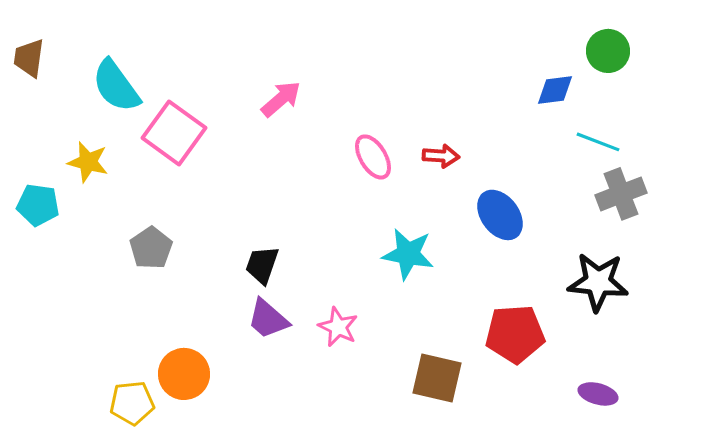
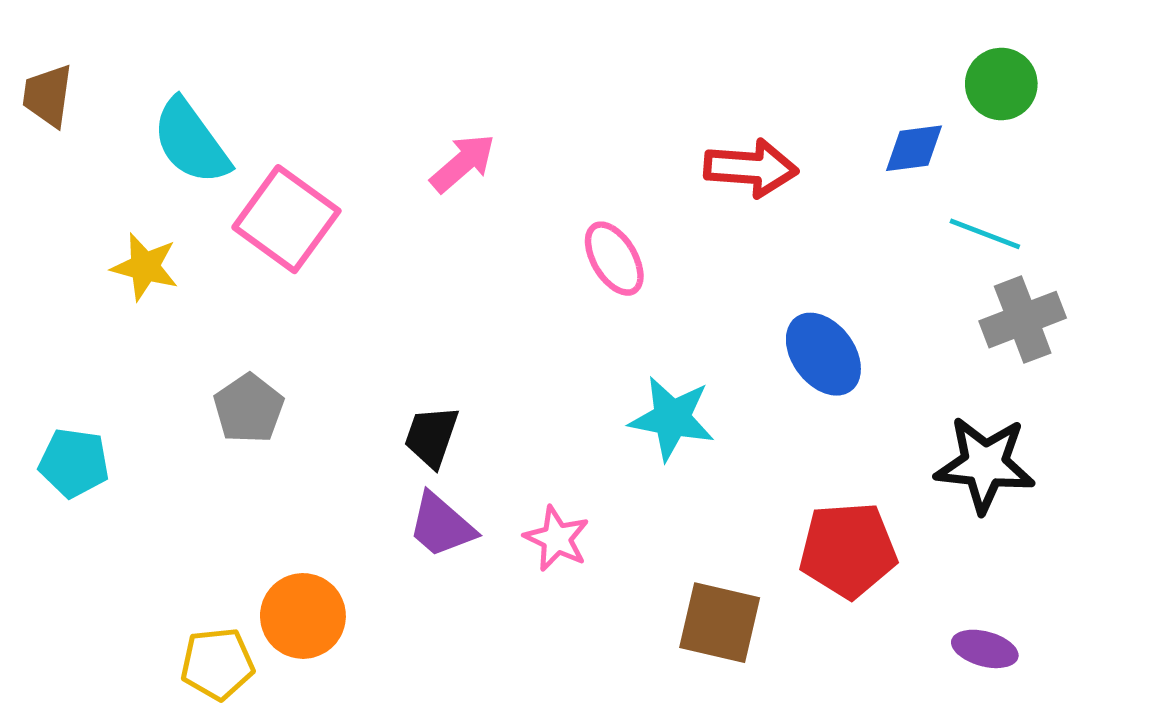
red arrow: (441, 156) -> (751, 168), moved, size x1.5
cyan pentagon: (38, 205) -> (74, 463), moved

